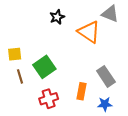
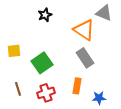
black star: (57, 17) -> (45, 15), moved
brown line: (20, 76) -> (18, 89), moved
gray rectangle: (106, 76) -> (85, 58), moved

